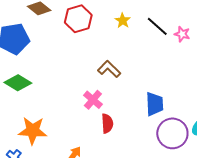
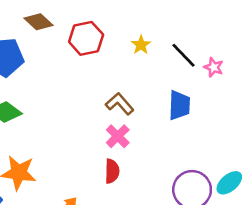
pink cross: (93, 100) -> (118, 136), moved
blue trapezoid: (155, 104) -> (179, 105), moved

